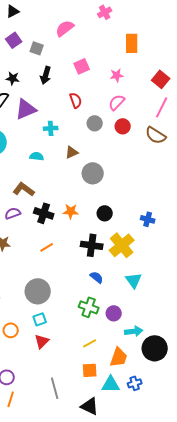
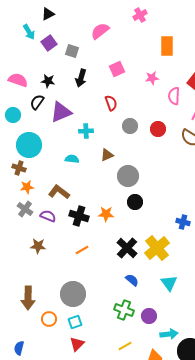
pink semicircle: (117, 102) -> (174, 96), moved, turned -42
purple semicircle: (13, 213) -> (48, 216), turned 42
black circle: (105, 213) -> (135, 202), moved
black cross: (92, 245) -> (127, 248), turned 35
orange circle: (11, 330) -> (49, 319), moved

